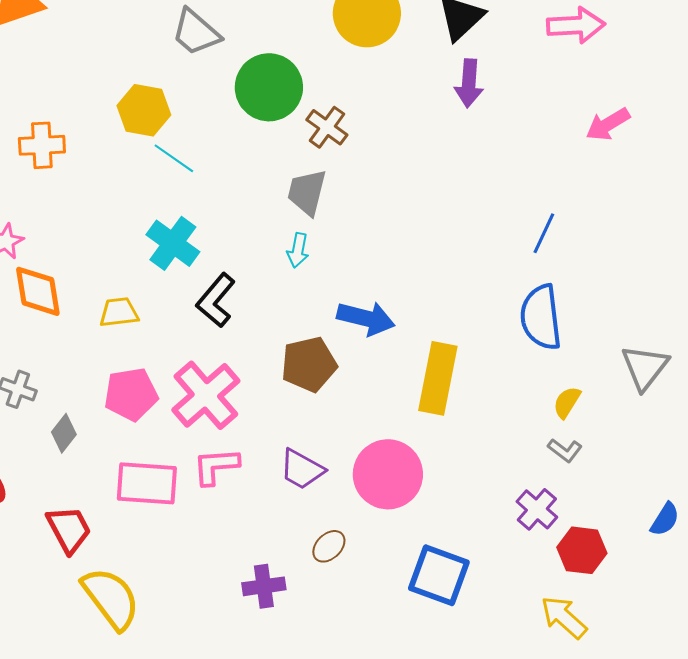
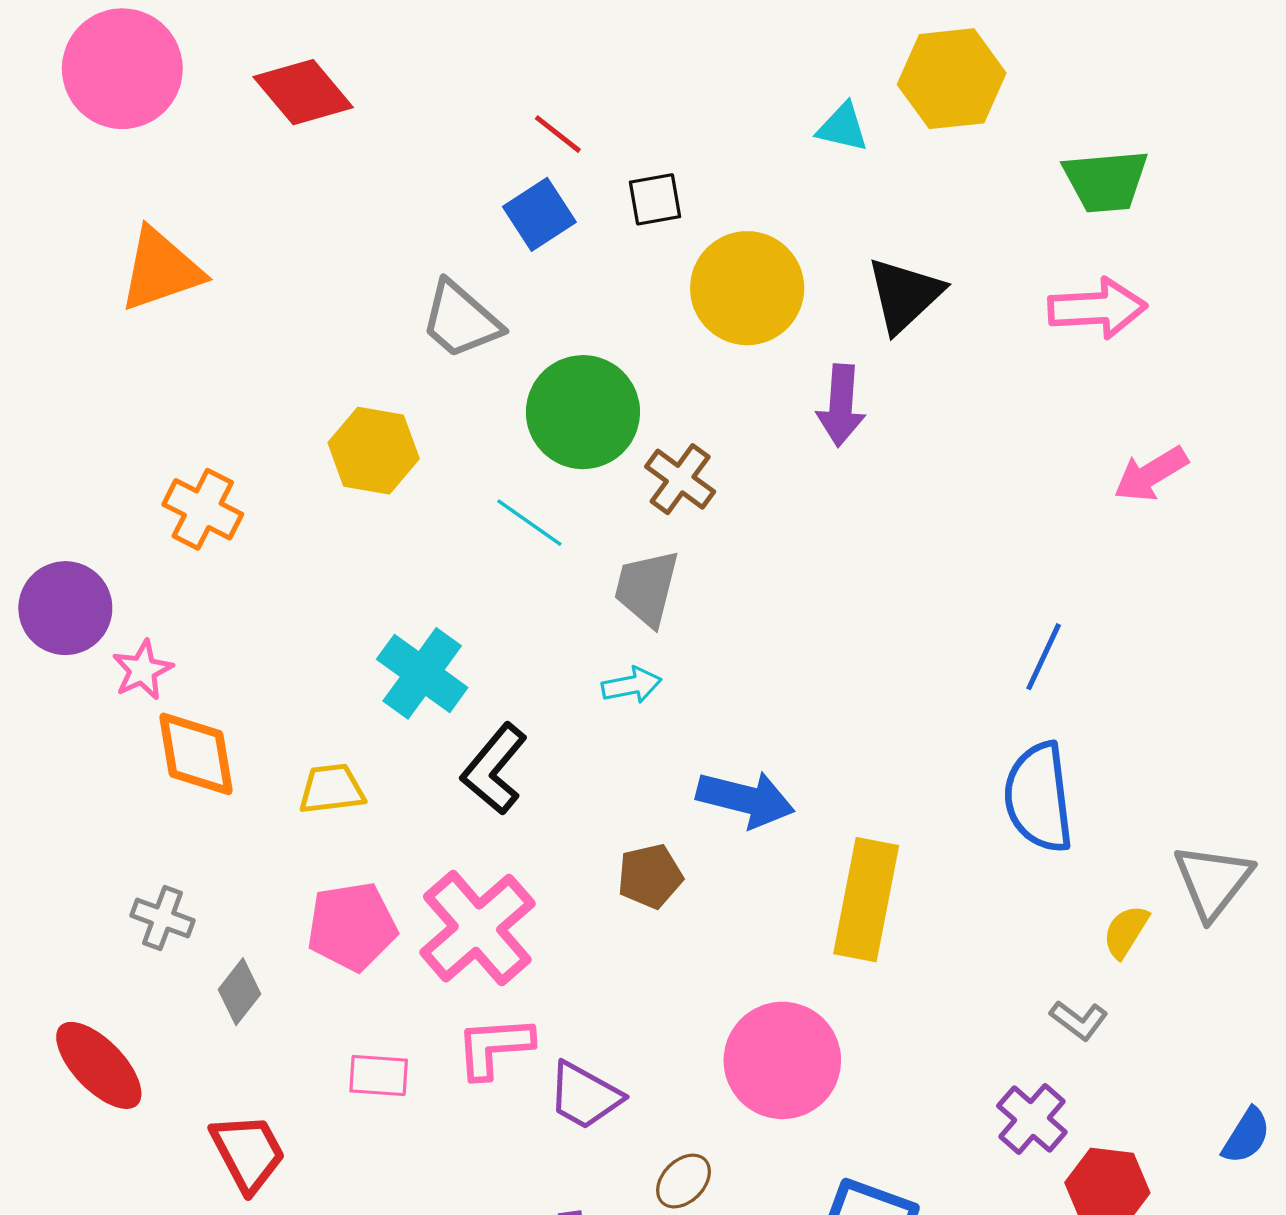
purple arrow: (469, 83) -> (841, 405), moved
orange cross: (42, 145) -> (203, 509), turned 30
cyan line: (174, 158) -> (529, 523), moved
cyan arrow: (298, 250) -> (632, 685), turned -112
brown pentagon: (309, 364) -> (650, 876), size x0.7
yellow semicircle: (567, 402) -> (1126, 931), moved
purple trapezoid: (302, 469) -> (585, 1096), moved
pink rectangle: (147, 483) -> (379, 1075), size x0.6

